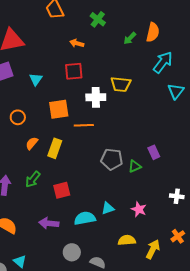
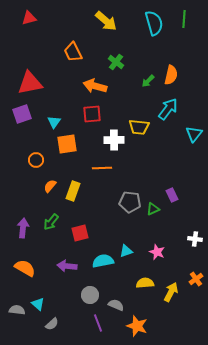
orange arrow: (77, 43) -> (95, 86), size x1.6
cyan arrow: (163, 62) -> (168, 109), moved
orange square: (59, 109) -> (67, 144), moved

